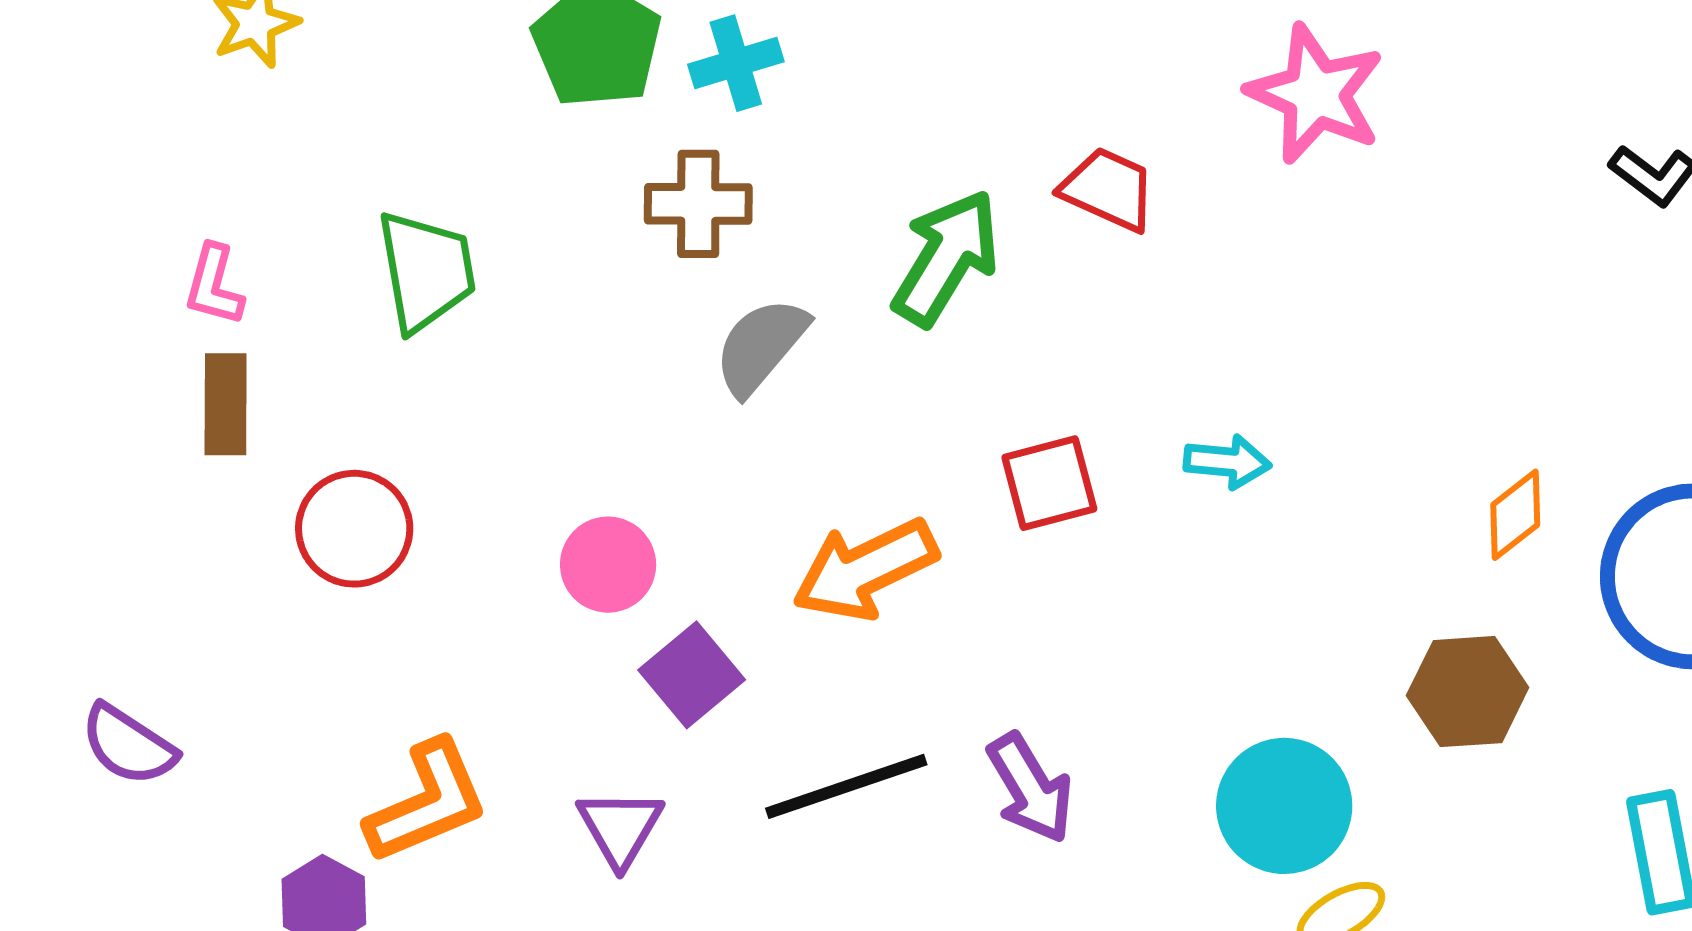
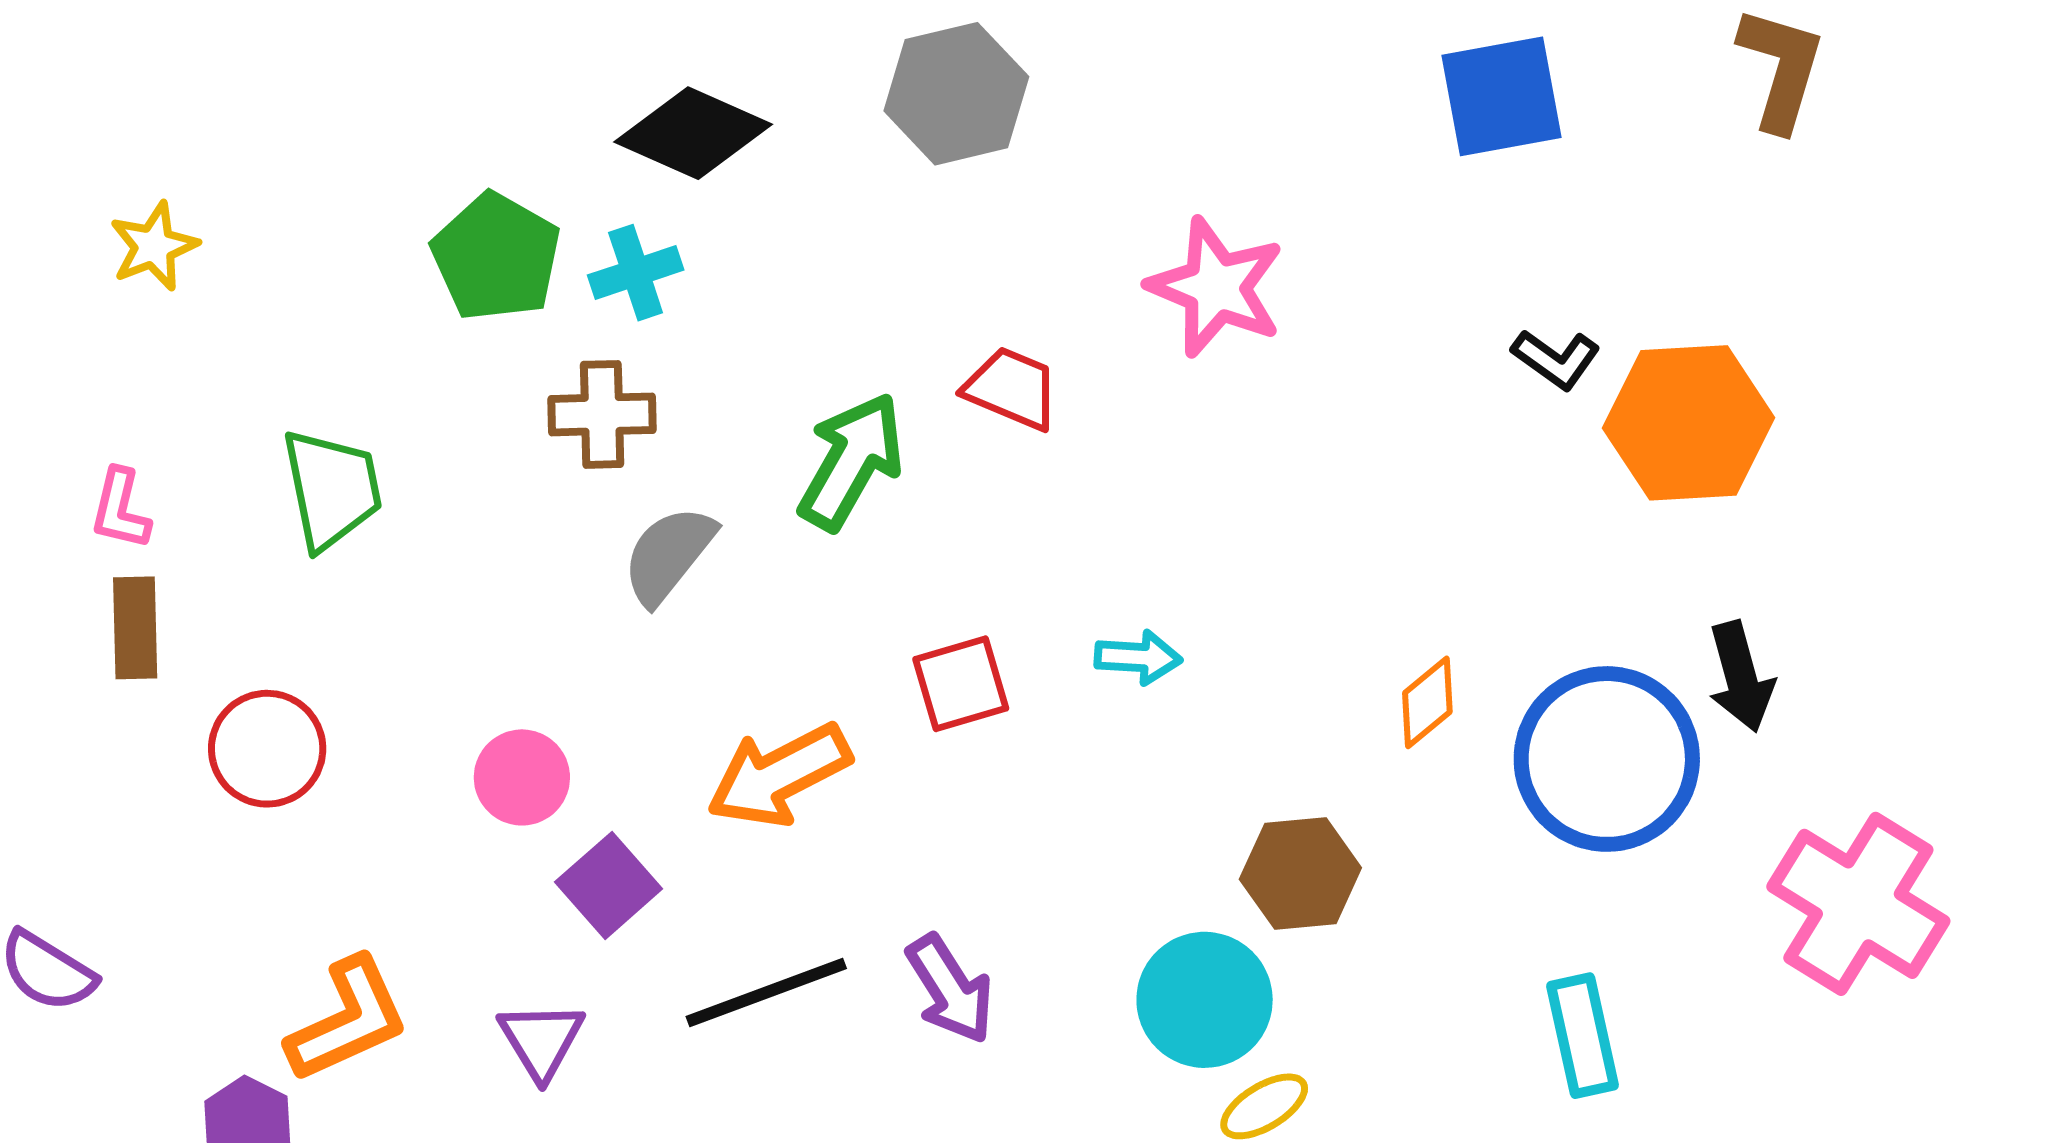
brown hexagon: (1468, 692) -> (1300, 873), moved

